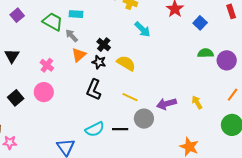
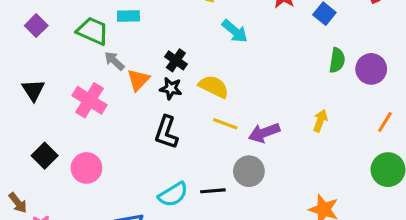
gray arrow: (72, 36) -> (114, 61), moved
green semicircle: (206, 53) -> (337, 60), turned 105
pink cross: (47, 65) -> (90, 100), size x1.5
pink circle: (44, 92) -> (86, 168), moved
yellow line: (130, 97) -> (225, 124), moved
yellow arrow: (197, 102) -> (320, 121), moved, turned 56
purple arrow: (166, 104) -> (264, 133), moved

